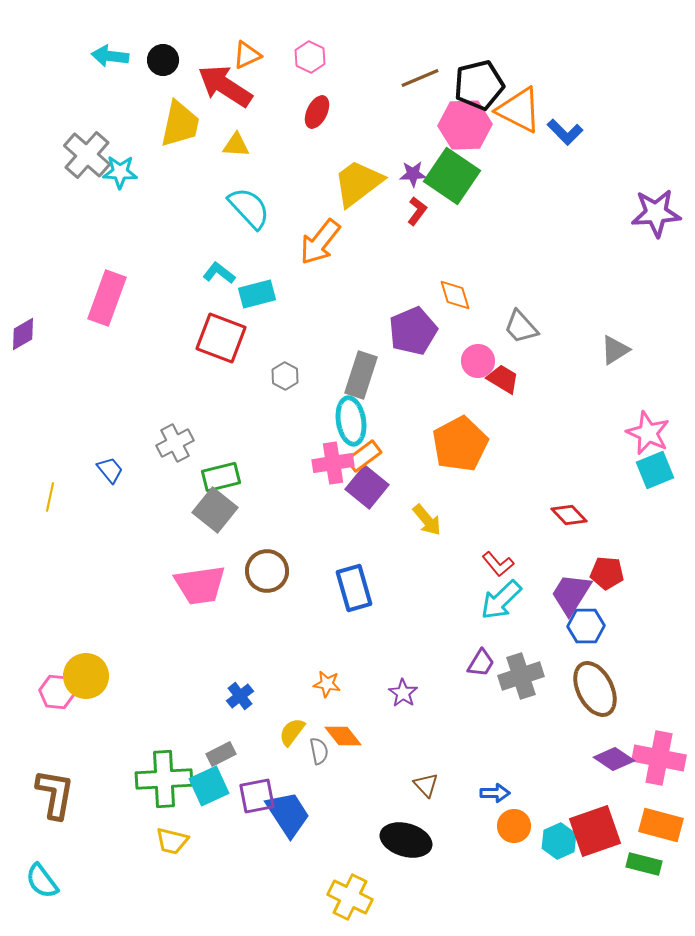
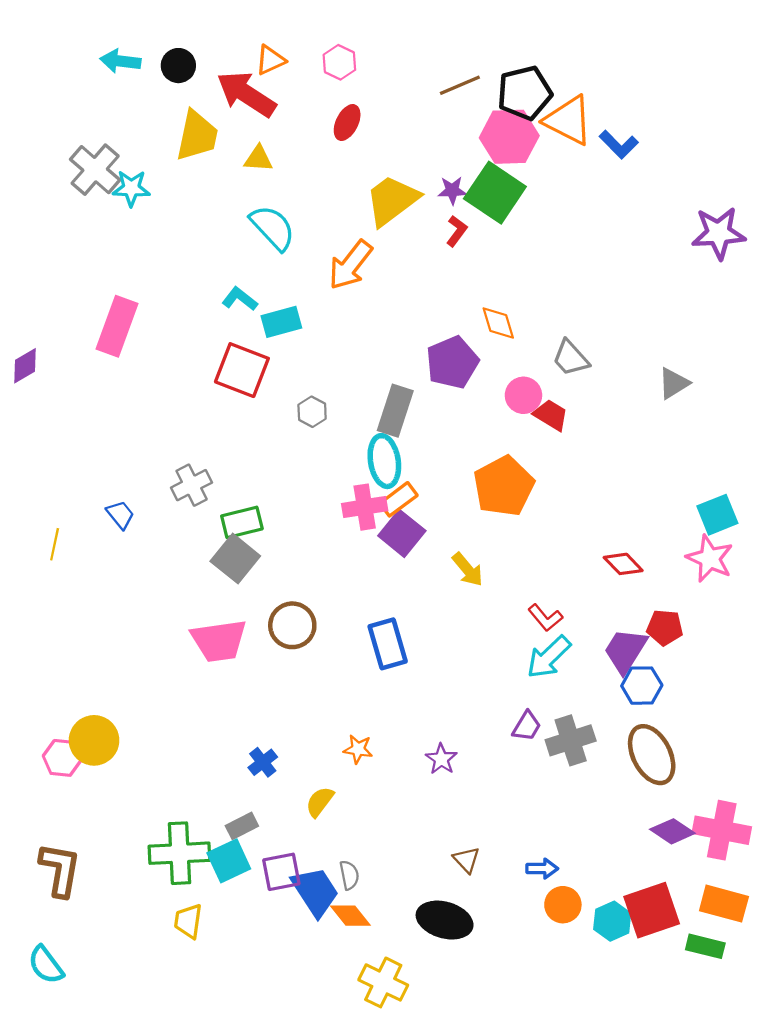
pink star: (648, 433) -> (710, 559), moved
orange diamond: (343, 736) -> (350, 916), moved
gray semicircle: (319, 751) -> (349, 875), moved
yellow trapezoid: (172, 841) -> (188, 921), turned 84

